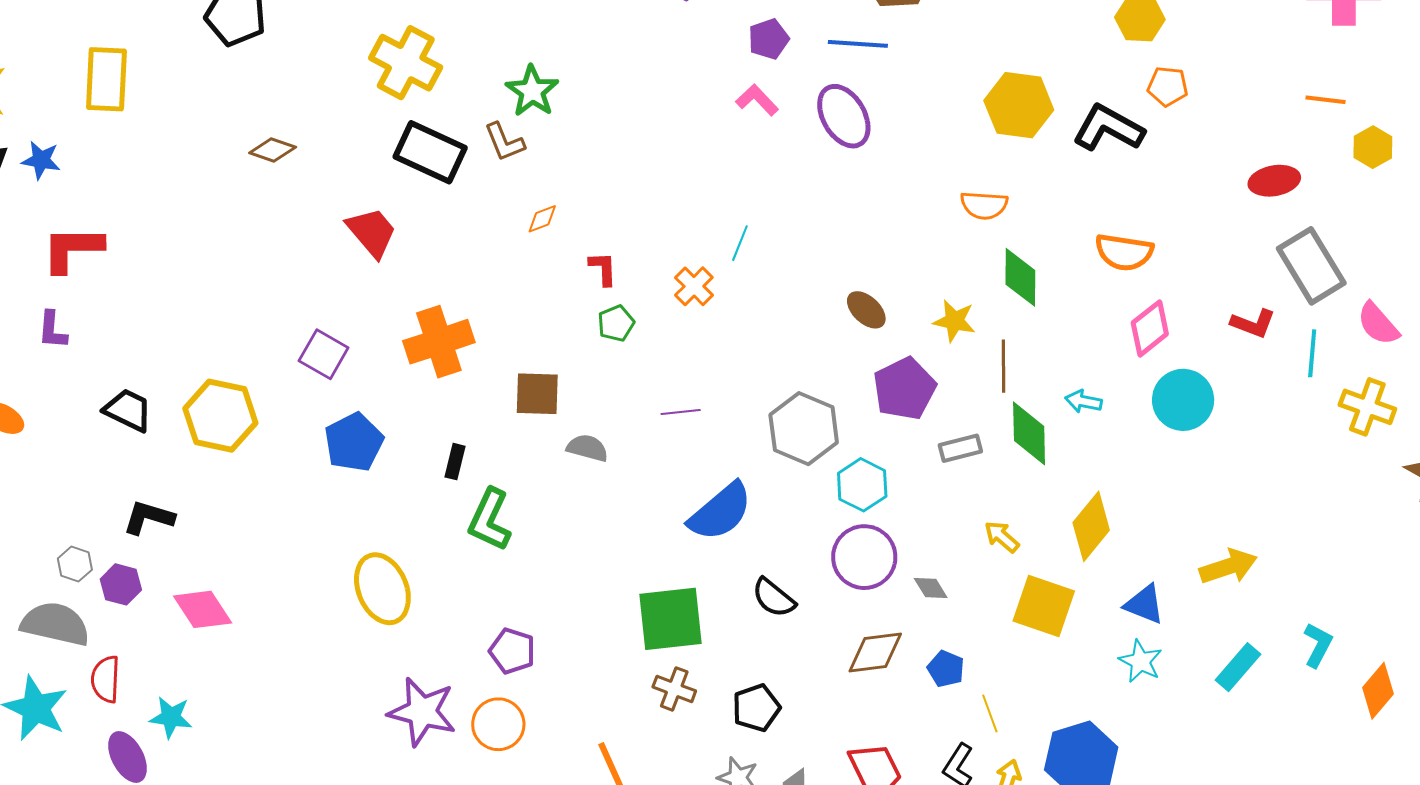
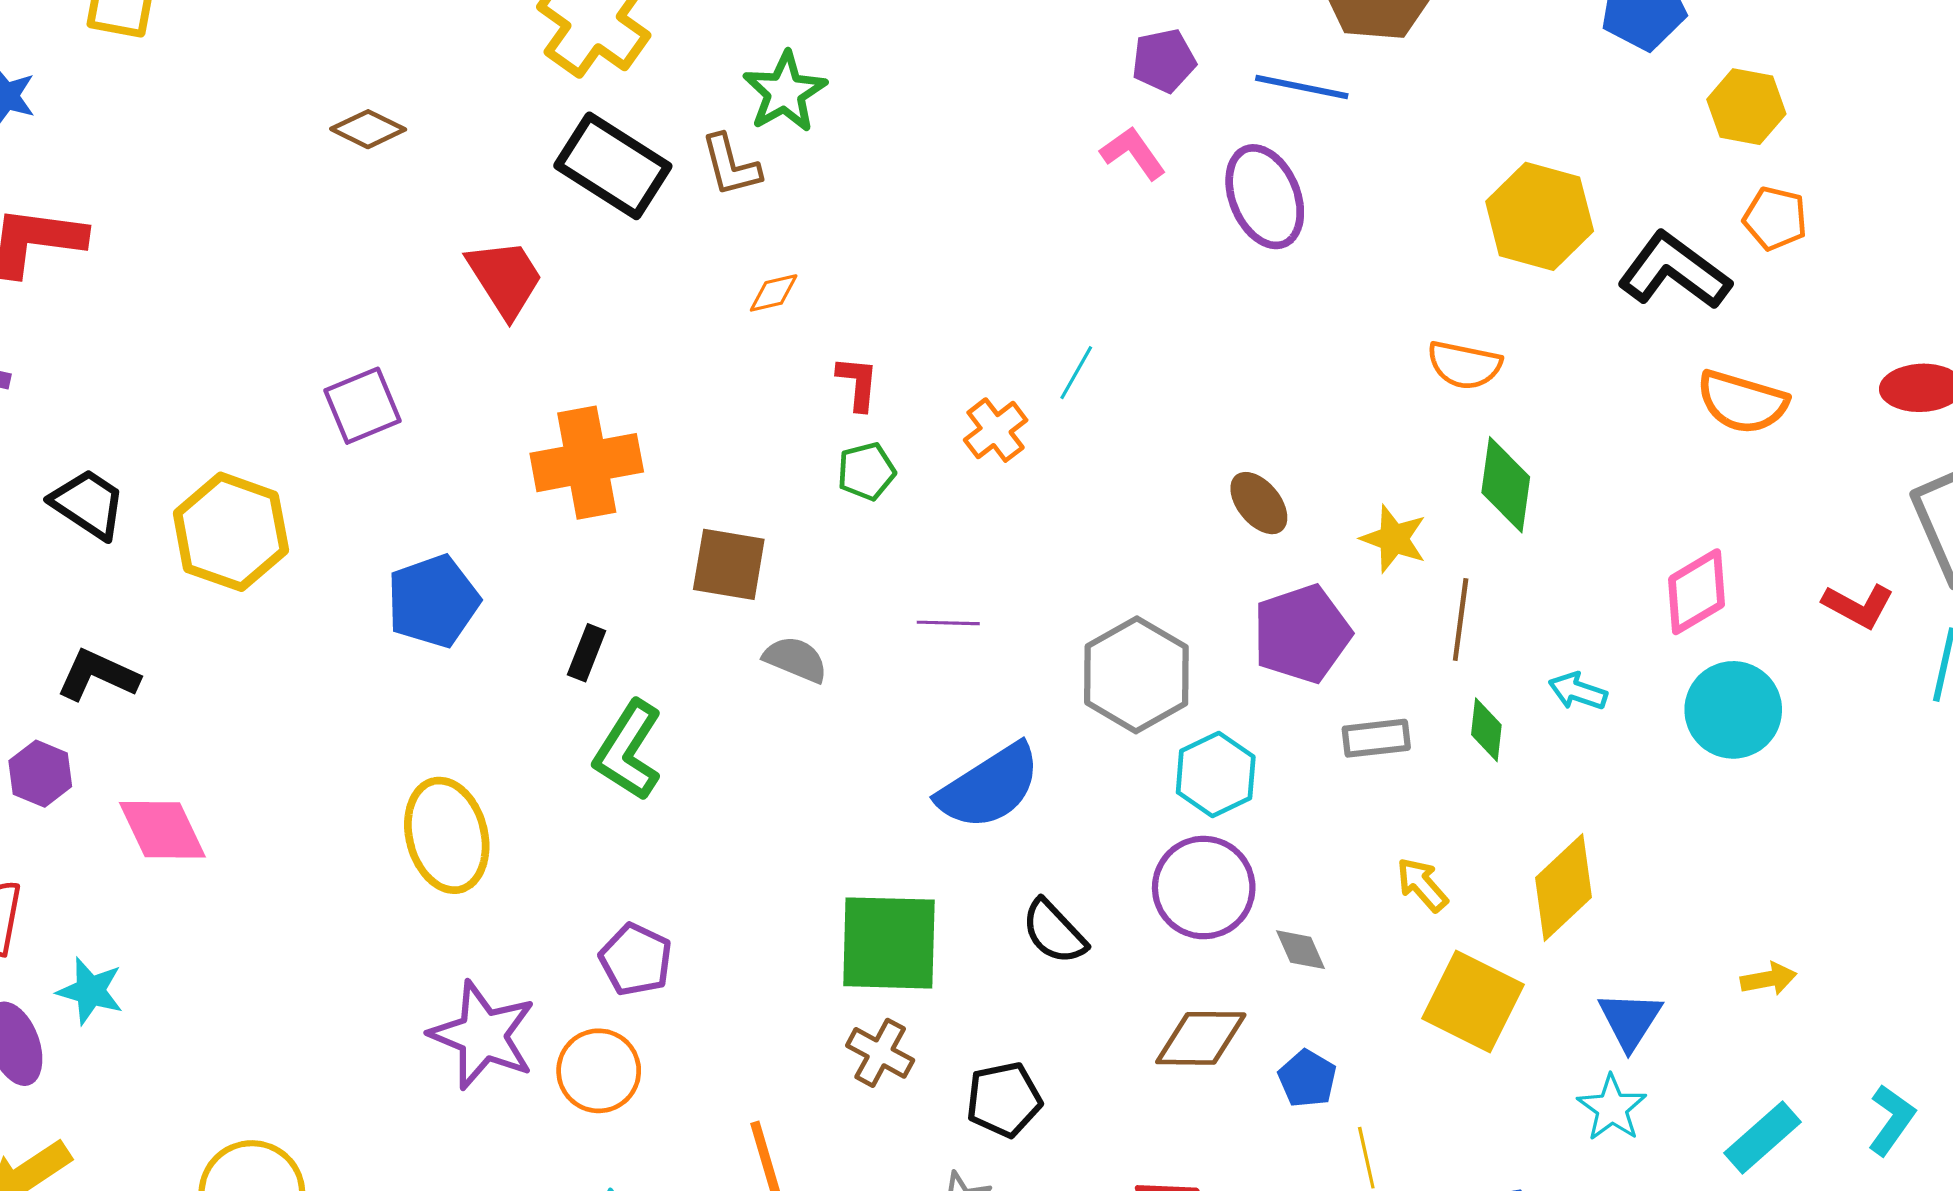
orange semicircle: (1124, 252) -> (1742, 402), moved
purple square: (324, 354) -> (362, 406), moved, turned 30
green diamond: (1029, 433) -> (1486, 730), size x0.6
yellow arrow: (1228, 567) -> (1769, 979), size x0.6
blue triangle: (1144, 604) -> (1630, 1020), turned 33

